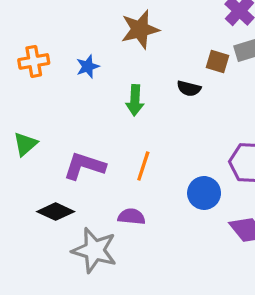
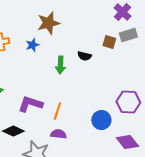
brown star: (140, 29) -> (48, 23), moved
black semicircle: (189, 88) -> (84, 56), moved
orange line: (143, 166) -> (57, 111), moved

